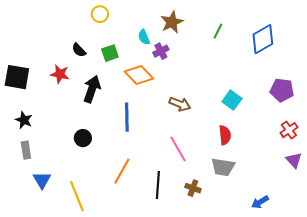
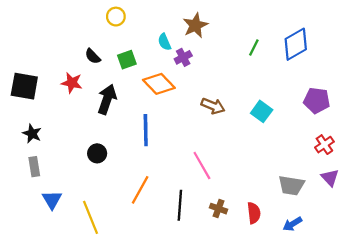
green line: (218, 31) -> (254, 47), moved
brown arrow: (180, 104) -> (213, 106), moved
red semicircle: (225, 135) -> (254, 213), moved
gray trapezoid: (223, 167) -> (291, 185), moved

